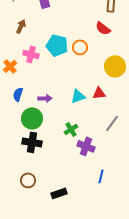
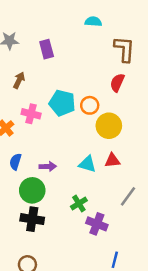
red semicircle: (103, 28) -> (117, 83), turned 77
yellow circle: (115, 66) -> (109, 126), moved
cyan triangle: (78, 96) -> (87, 164), turned 35

